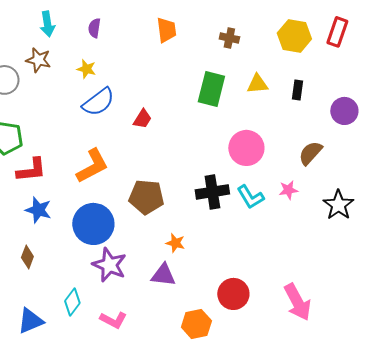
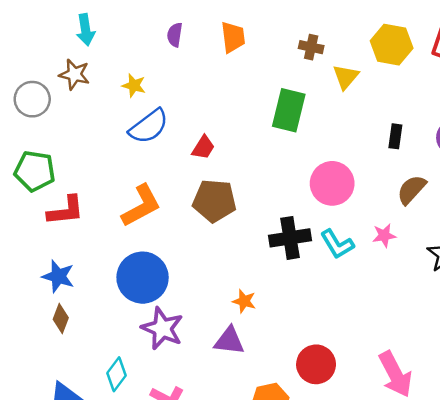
purple semicircle: (94, 28) -> (175, 35), moved
yellow triangle: (257, 84) -> (346, 77), moved, turned -45
black rectangle: (297, 90) -> (395, 136), moved
brown pentagon: (146, 197) -> (214, 201), moved
blue star: (38, 210) -> (58, 276), moved

